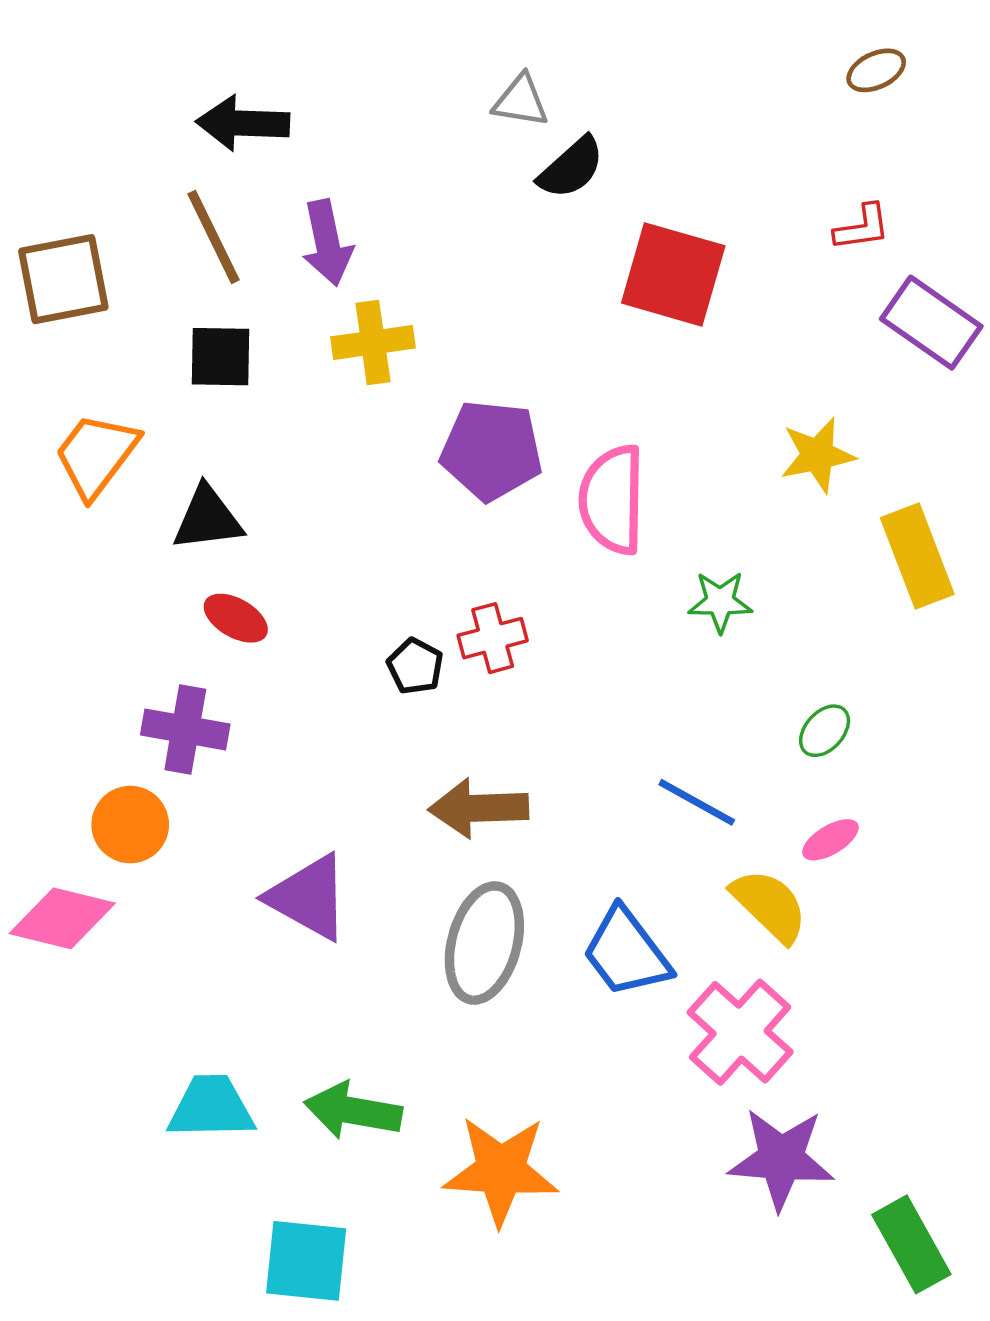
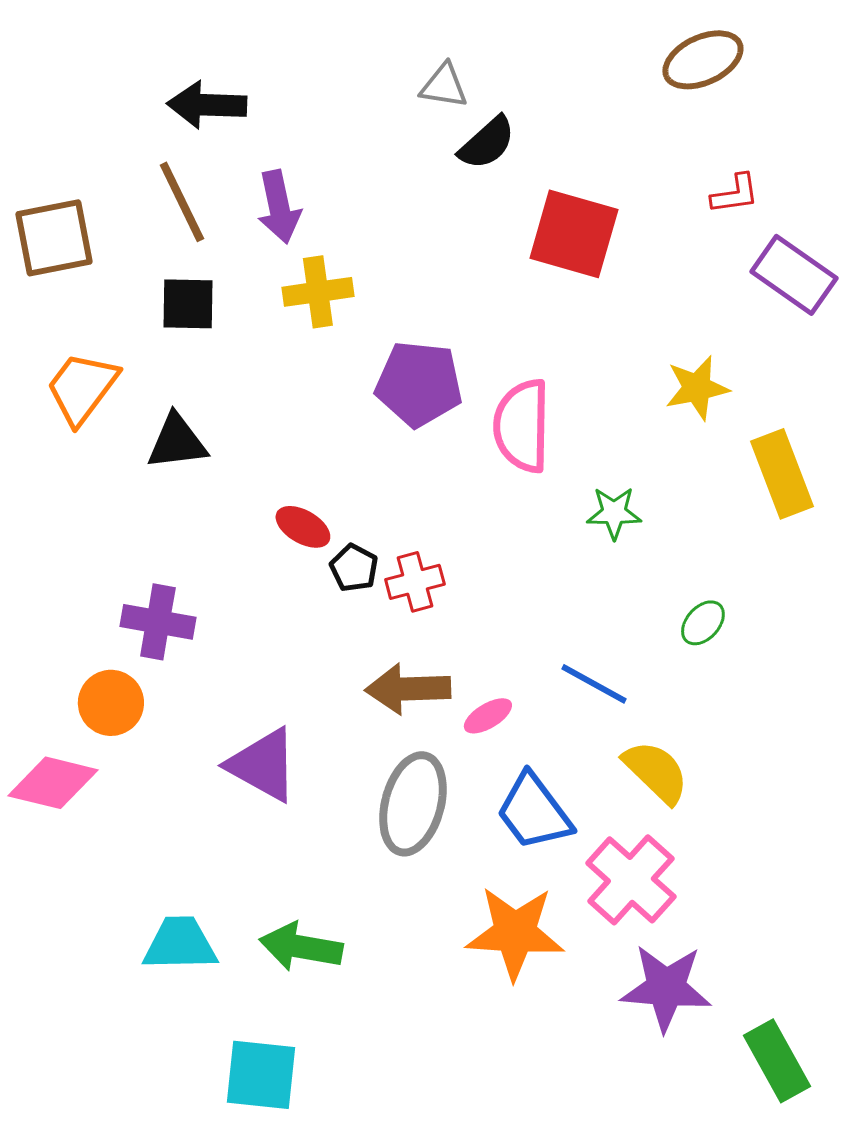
brown ellipse: (876, 70) -> (703, 60), moved, size x1.6
red ellipse: (236, 618) -> (303, 527), moved
red cross: (493, 638) -> (415, 582), moved
pink ellipse: (830, 840) -> (488, 716), moved
orange star: (501, 1171) -> (515, 933), moved

